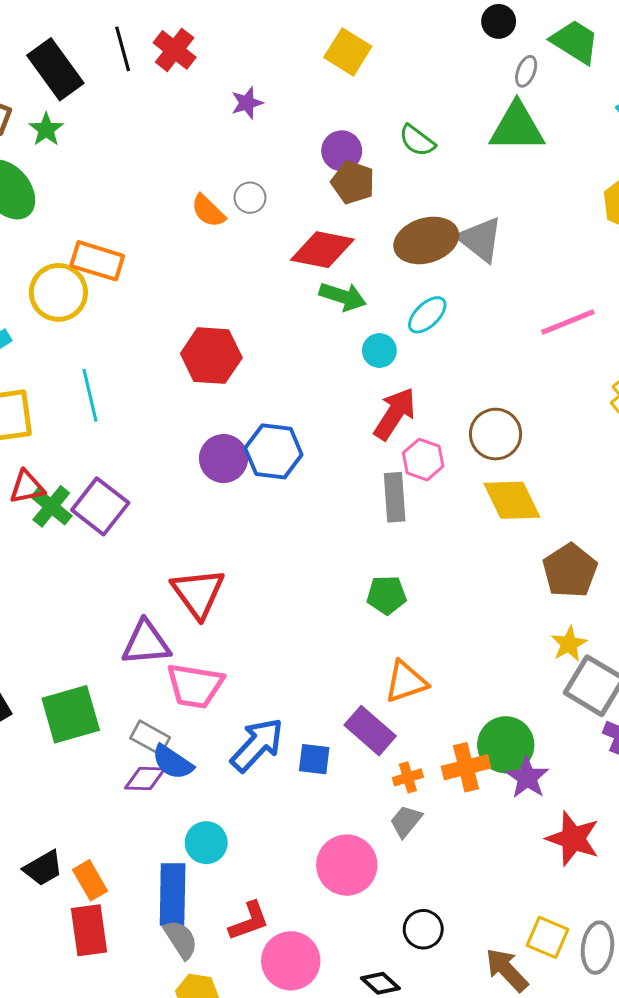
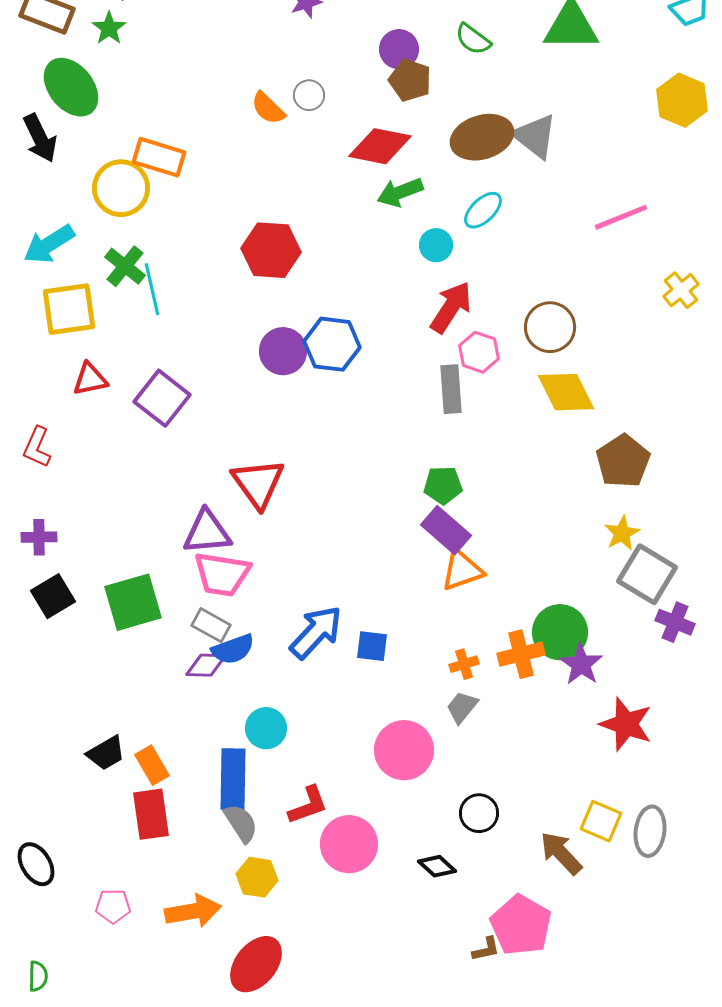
green arrow: (343, 297) -> (400, 192), turned 141
green cross: (51, 506) -> (125, 266), moved
pink trapezoid: (195, 686) -> (222, 574), moved
purple rectangle: (370, 731) -> (446, 530), moved
blue semicircle: (173, 762) -> (233, 649), turned -54

